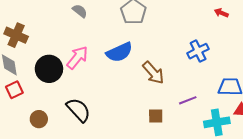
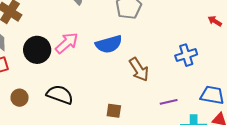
black semicircle: (78, 110) -> (60, 95), turned -36
brown square: (156, 116) -> (114, 111), moved

